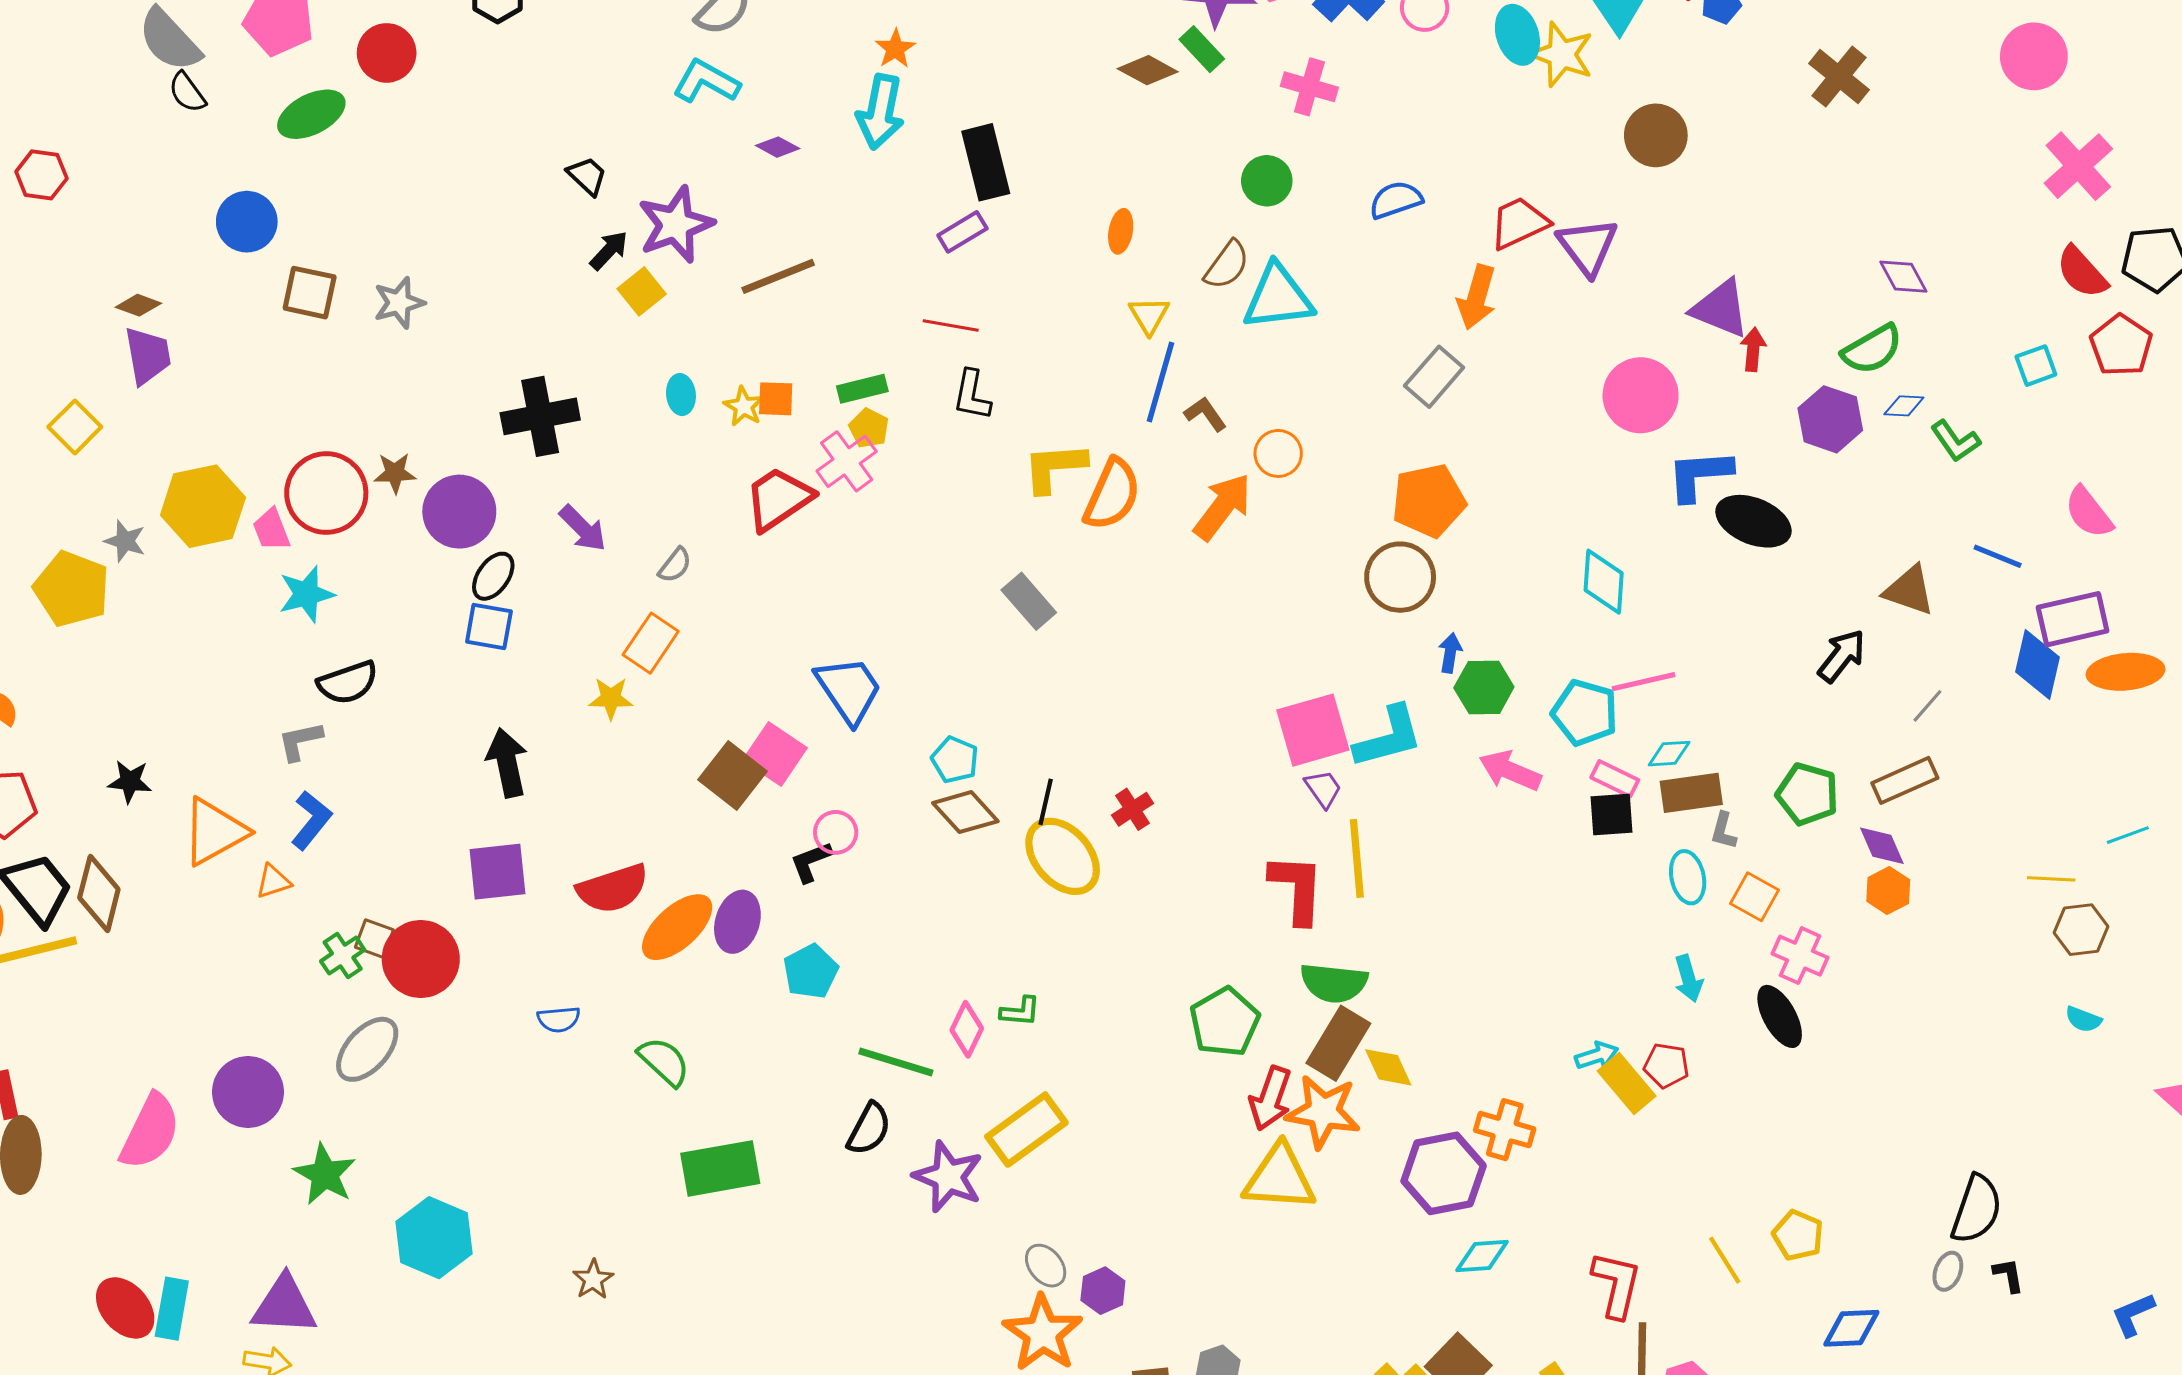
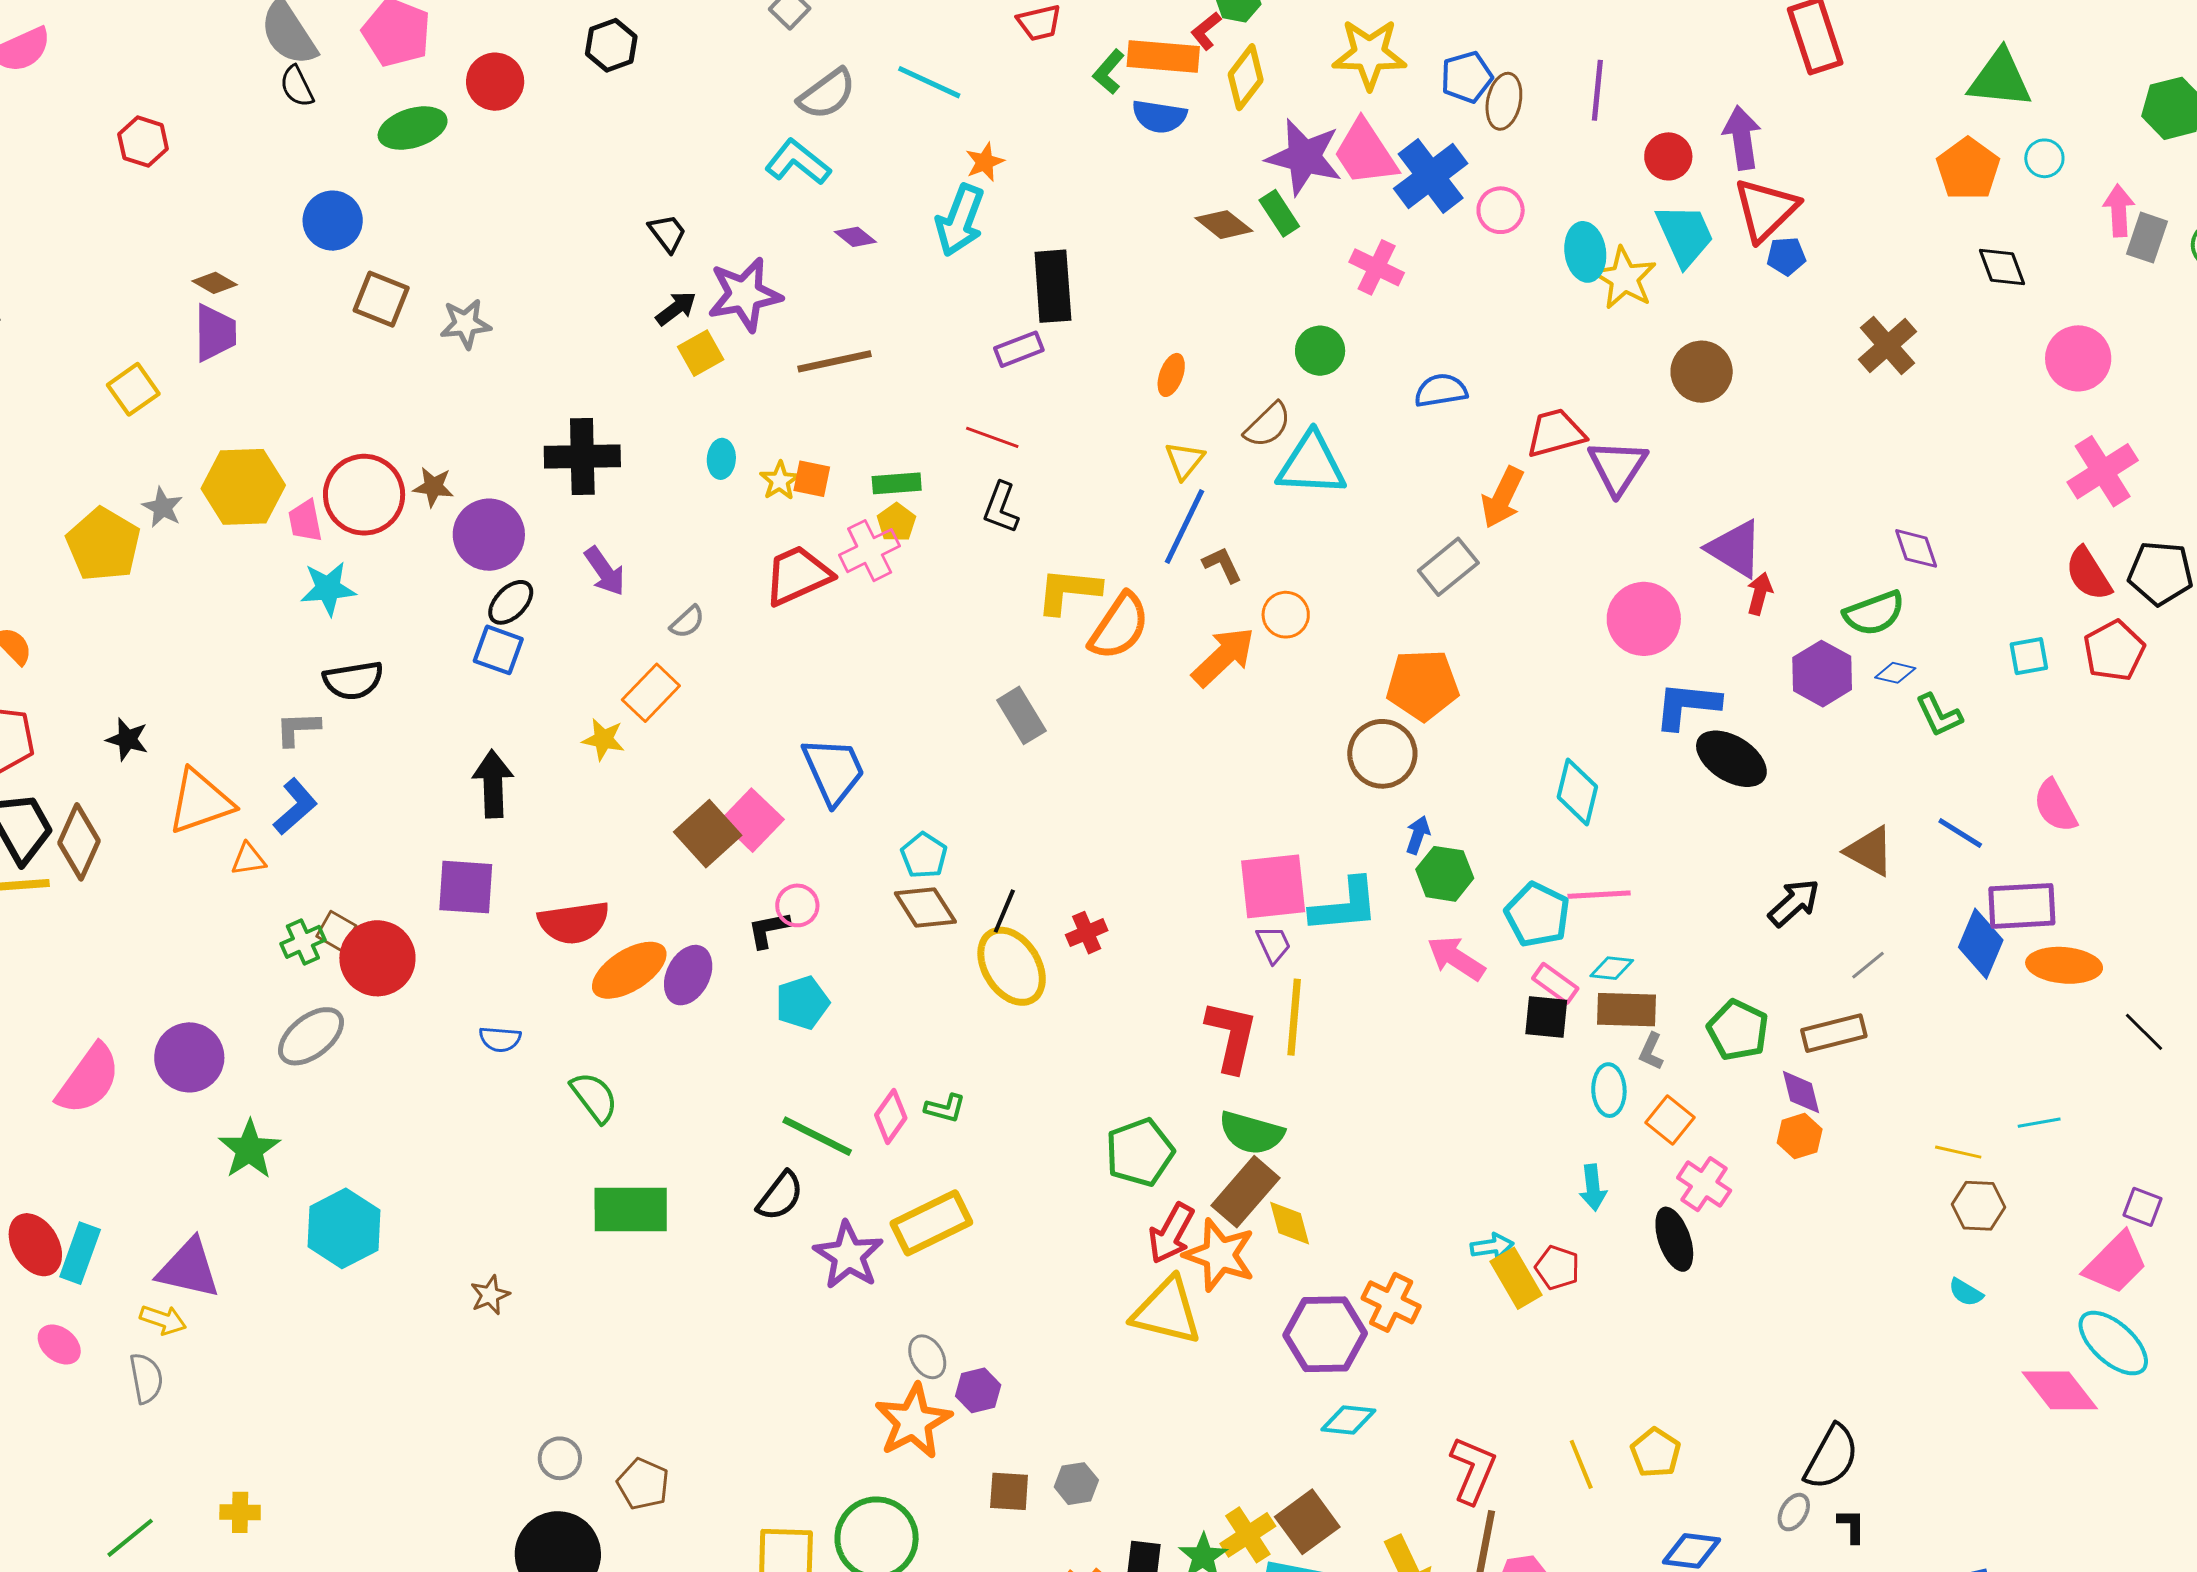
cyan pentagon: (811, 971) -> (802, 1003), moved

